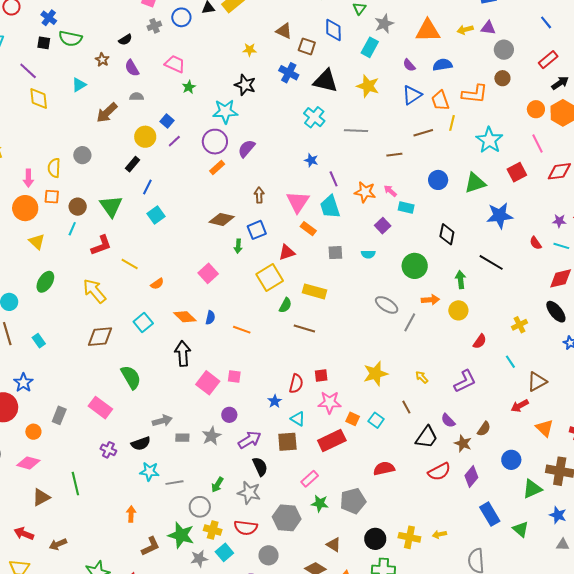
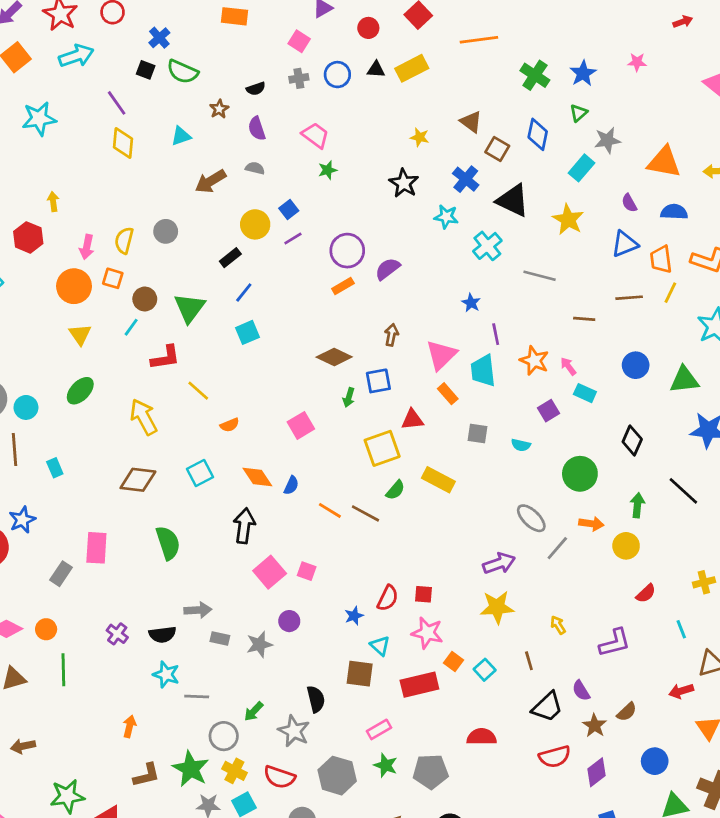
cyan star: (225, 111) -> (446, 217), moved, size x0.7
brown line: (304, 329) -> (365, 513), moved
pink rectangle: (100, 408) -> (96, 548), moved, turned 45
orange circle: (33, 432) -> (46, 629), moved
purple arrow: (250, 440) -> (499, 563), moved

